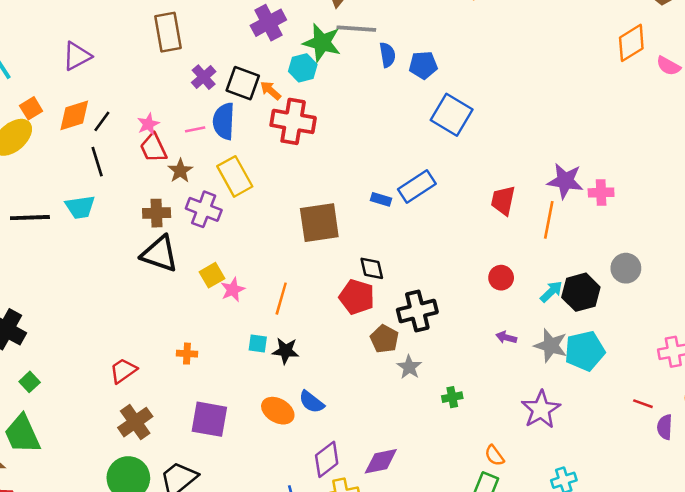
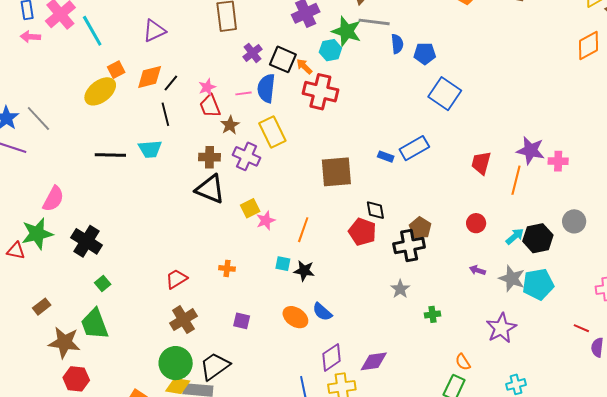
brown pentagon: (384, 339) -> (420, 228), moved
purple square: (209, 419) -> (242, 321), size x0.6

